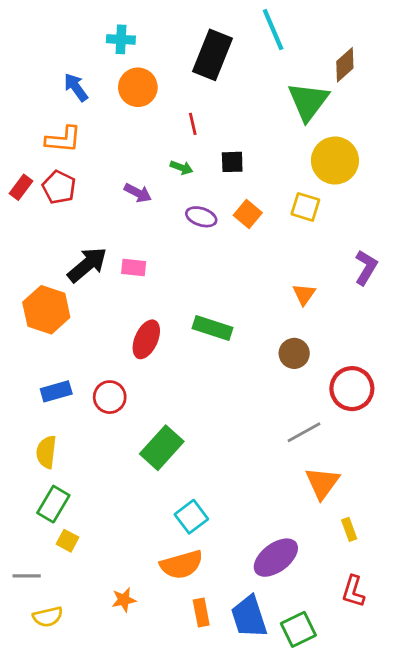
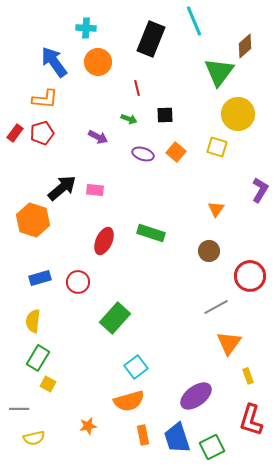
blue arrow: (76, 87) -> (54, 62), size x1.5
red pentagon: (59, 187) -> (42, 133), turned 30
red L-shape: (353, 591) -> (251, 420), size x1.4

